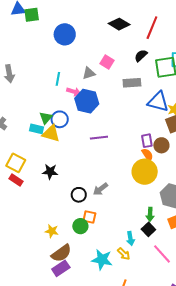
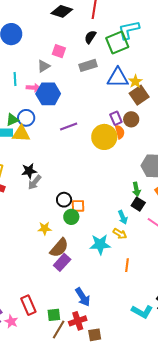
green triangle: (46, 118) -> (12, 120), turned 40
orange semicircle: (147, 155) -> (120, 132), turned 32
yellow circle: (145, 172) -> (104, 137), moved
gray arrow: (100, 189) -> (35, 182), moved
black circle: (79, 195) -> (64, 200), moved

